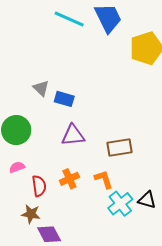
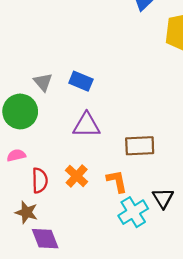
gray triangle: (41, 88) -> (43, 82), moved
orange cross: (69, 179) -> (77, 176), turned -30
black triangle: (147, 200) -> (163, 198), moved, turned 36

